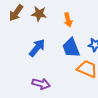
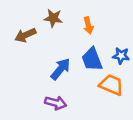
brown arrow: (16, 13) -> (25, 35), moved, turned 30
blue arrow: (37, 48) -> (61, 69), moved

